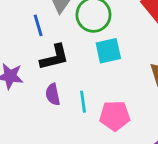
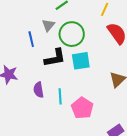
black L-shape: (54, 57) -> (55, 58), moved
pink pentagon: (115, 116) -> (82, 108), turned 30

